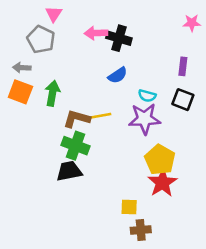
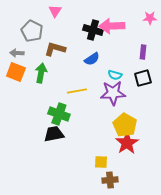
pink triangle: (54, 14) -> (55, 11), moved
pink arrow: (96, 33) -> (112, 26), moved, size x1.4
black square: (183, 100) -> (143, 78), turned -36
brown L-shape: (77, 119) -> (55, 49), moved

